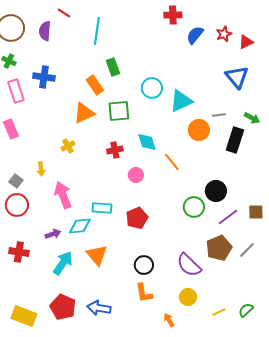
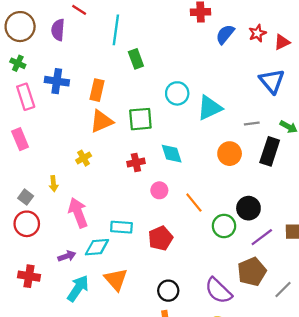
green rectangle: (113, 67) -> (136, 59), moved
orange rectangle: (95, 85) -> (97, 90), moved, turned 48
orange circle: (199, 130) -> (230, 154), moved
orange line: (172, 162) -> (194, 203), moved
gray line: (247, 250) -> (283, 290), moved

